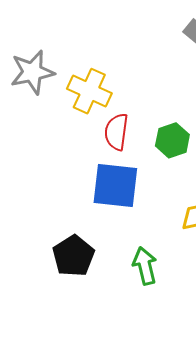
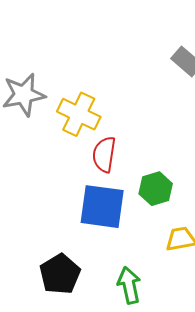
green hexagon: (172, 140) -> (156, 189), moved

